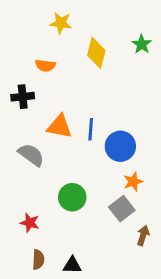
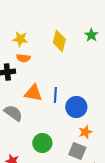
yellow star: (61, 23) -> (20, 39), moved
orange semicircle: (45, 66) -> (23, 58), moved
gray square: (122, 209) -> (77, 151), turned -30

